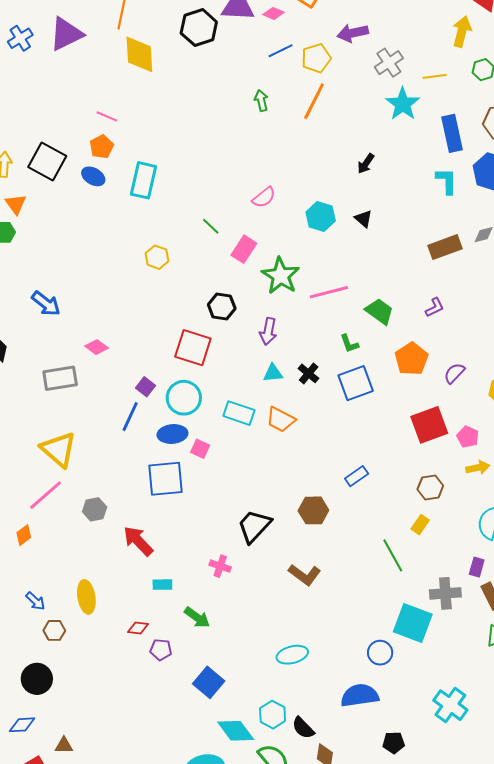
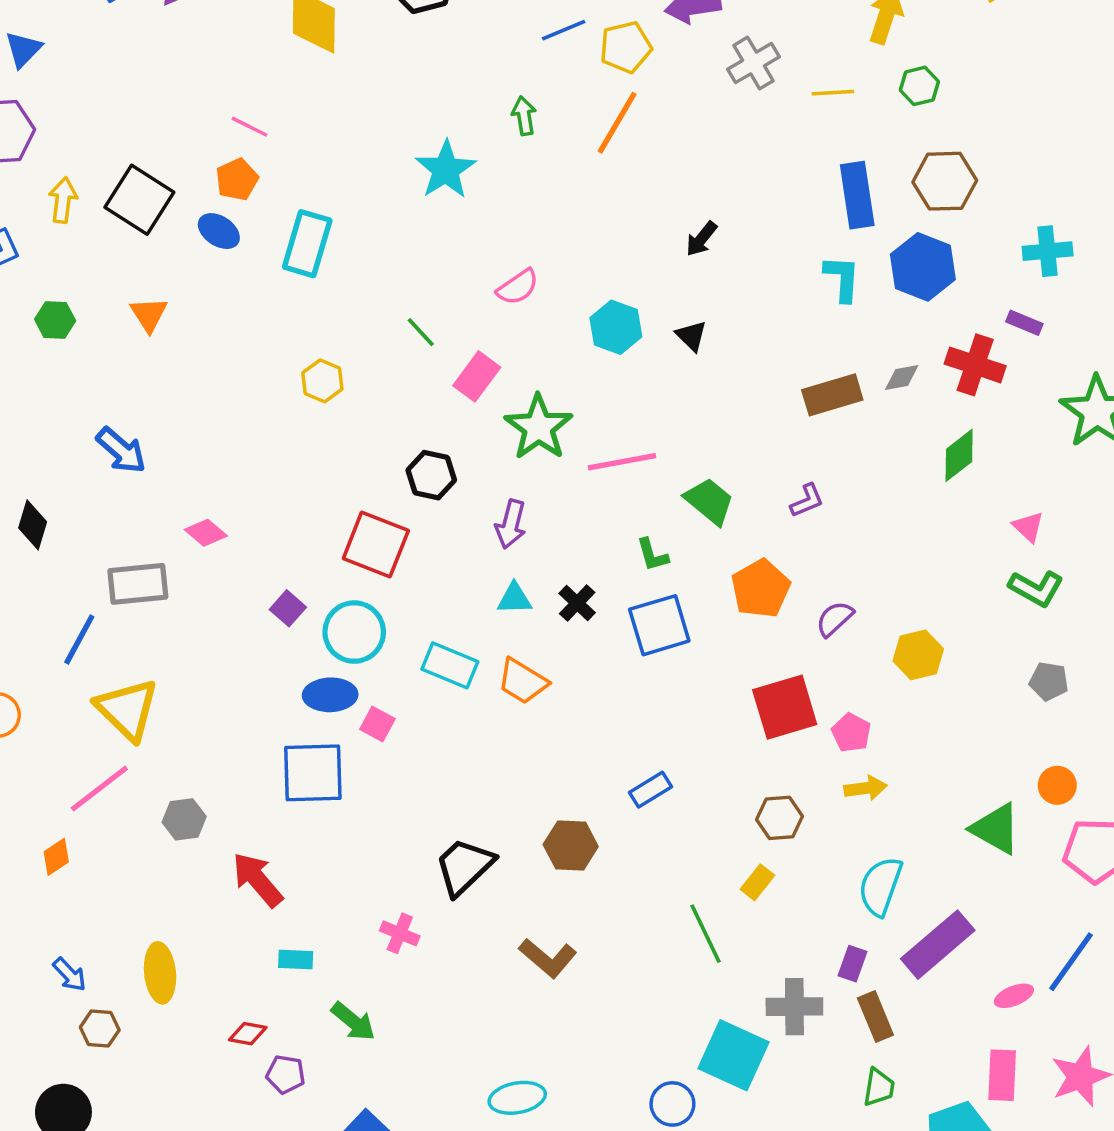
cyan star: (403, 104) -> (446, 170), moved
orange triangle: (16, 204) -> (149, 314), moved
blue line: (130, 417) -> (79, 639), moved

